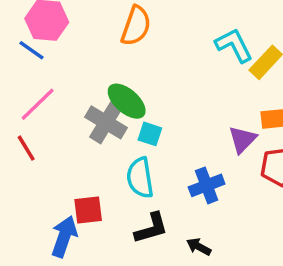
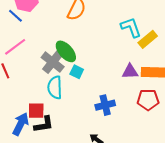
purple triangle: (242, 139) -> (130, 72), moved, turned 36
cyan semicircle: (140, 178) -> (55, 87), moved
black L-shape: (151, 228) -> (44, 124), moved

